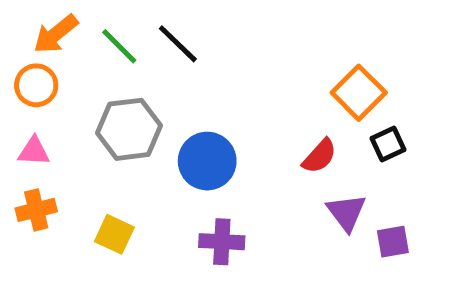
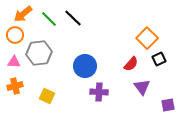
gray hexagon: (129, 129) -> (39, 53), moved
purple cross: (222, 242) -> (99, 92), moved
purple square: (393, 242) -> (168, 105), moved

